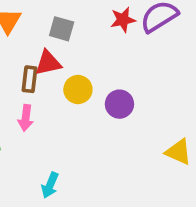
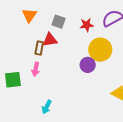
red star: (123, 20) -> (87, 25), moved
yellow circle: (78, 89) -> (100, 50), moved, size x1.5

